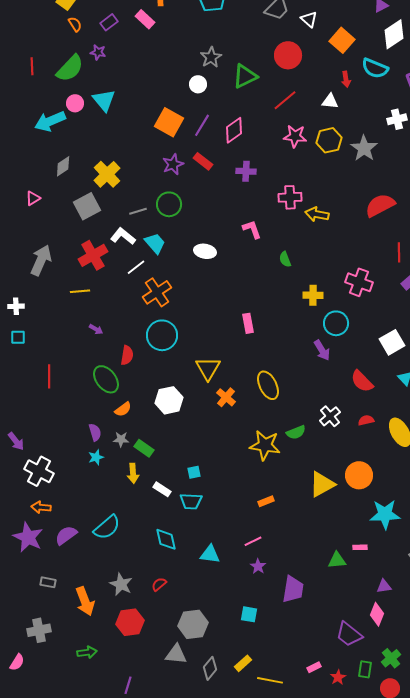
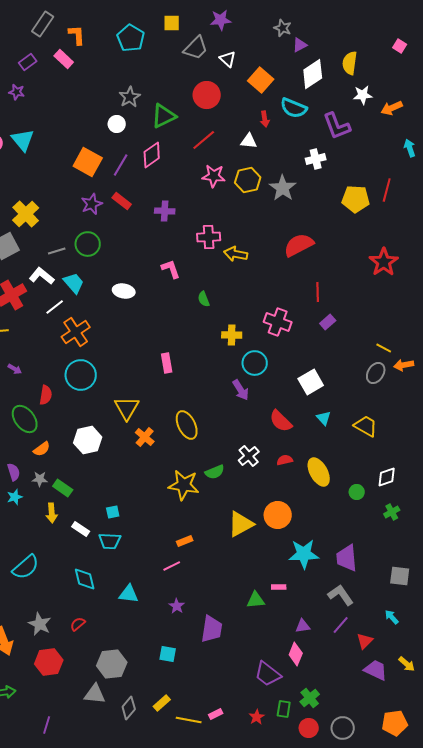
pink diamond: (234, 130) -> (152, 155), moved
pink line: (253, 541) -> (172, 566), moved
pink rectangle: (314, 667) -> (216, 714), moved

